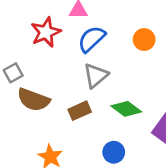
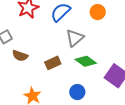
gray triangle: (96, 76) -> (75, 38), moved
brown semicircle: (33, 100) -> (20, 56), size x0.7

